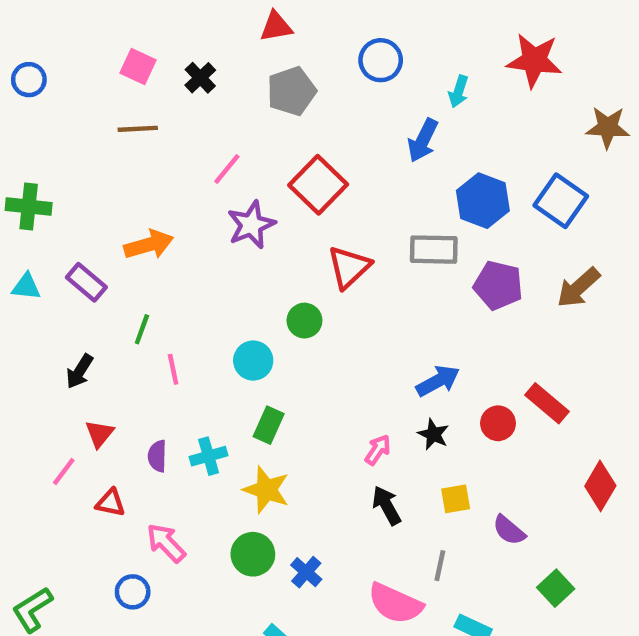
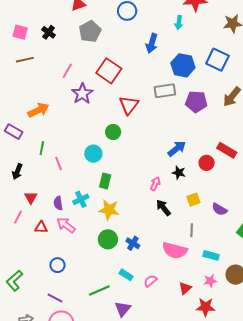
cyan arrow: (459, 91) -> (179, 23), moved
pink arrow: (166, 543) -> (66, 225), moved

